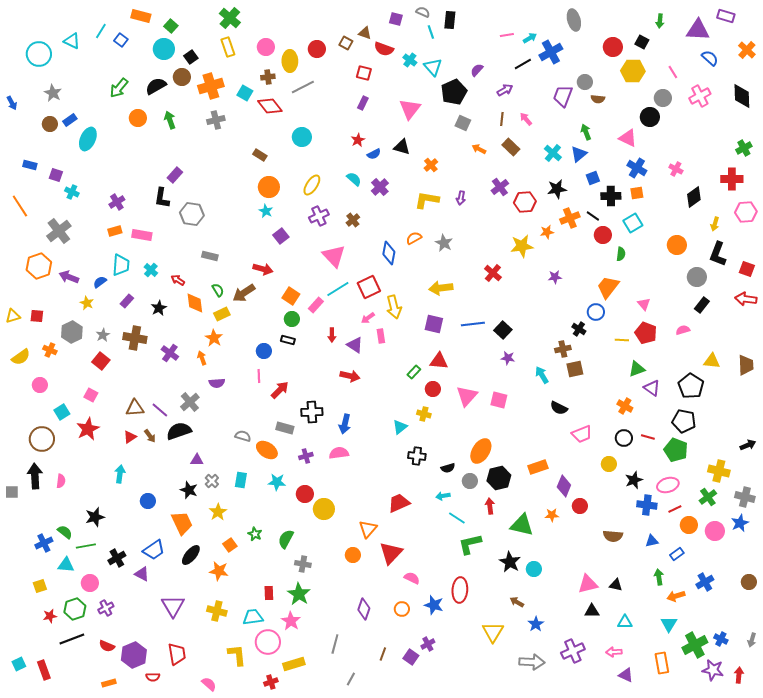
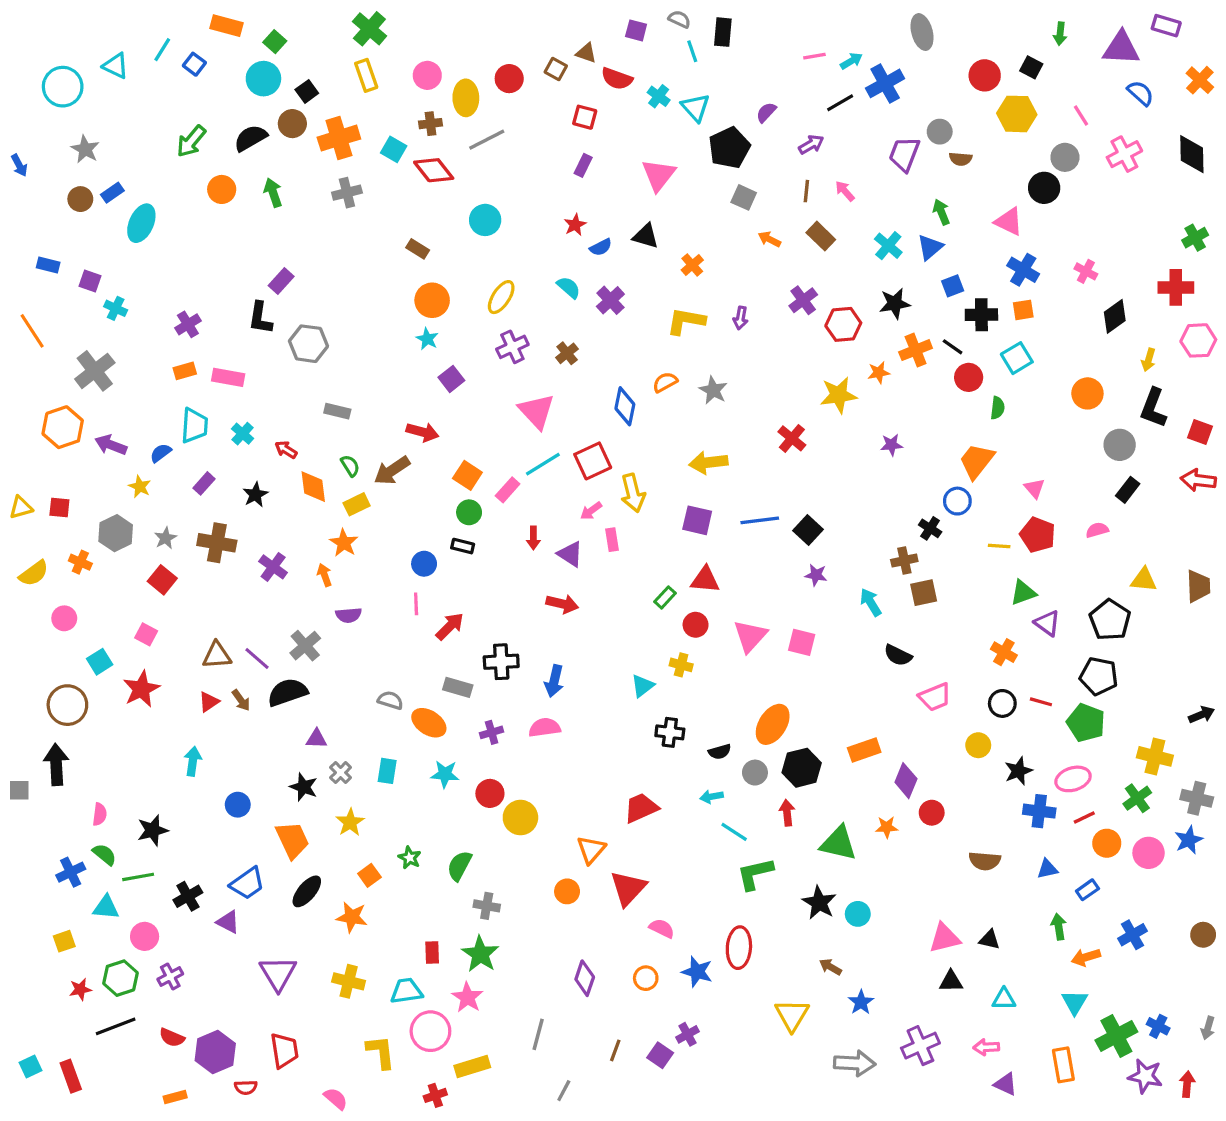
pink semicircle: (61, 481) -> (100, 814), moved

